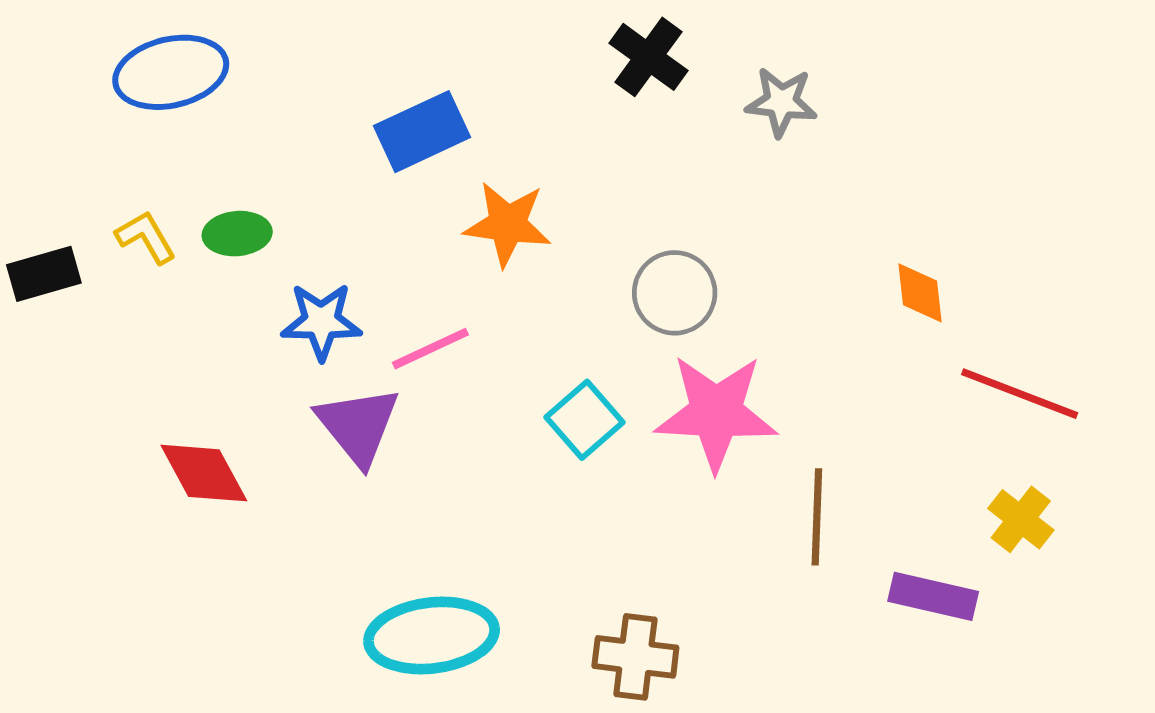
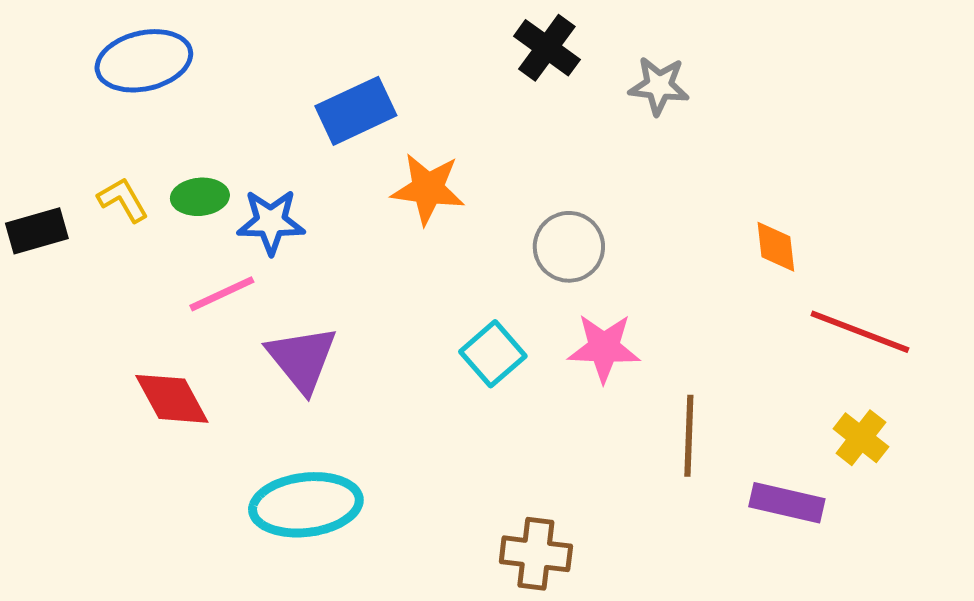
blue star: (321, 321) -> (271, 222), moved
pink line: (430, 349) -> (222, 294), moved
pink star: (716, 413) -> (604, 348), size x0.7
cyan ellipse: (432, 635) -> (306, 505), moved

